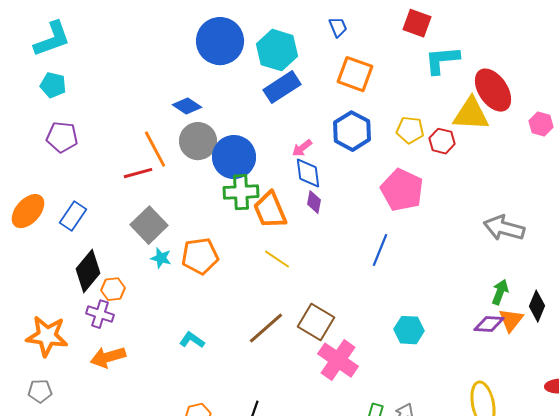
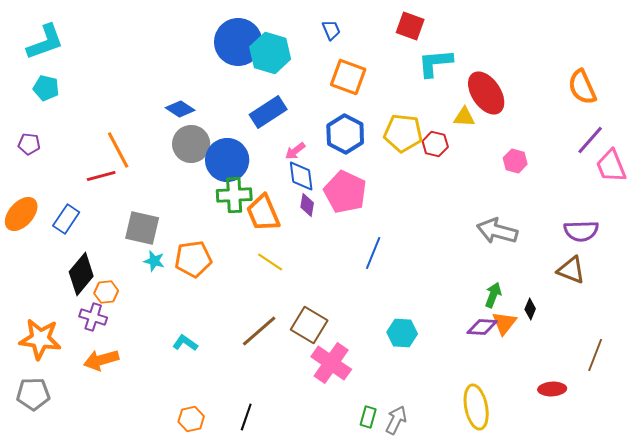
blue circle: (220, 41) -> (238, 42), moved
blue rectangle: (282, 87) -> (268, 112), moved
yellow triangle: (471, 114) -> (464, 117), size x0.6
pink hexagon: (541, 124) -> (515, 161), moved
yellow pentagon: (410, 130) -> (403, 133), size x1.4
purple pentagon: (62, 137) -> (29, 144), moved, size x0.7
orange line: (155, 149) -> (118, 150), moved
red line: (138, 173) -> (101, 176), moved
pink pentagon: (402, 190) -> (345, 192), moved
gray square: (149, 225) -> (142, 228), turned -33
black diamond: (537, 306) -> (530, 309), size x0.7
gray pentagon: (40, 391) -> (33, 394), size x1.4

